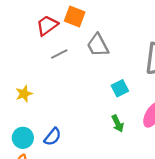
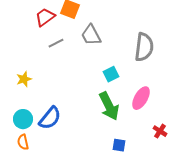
green arrow: (118, 123) -> (109, 106), size x1.8
blue semicircle: (53, 137) -> (50, 118), size x1.4

